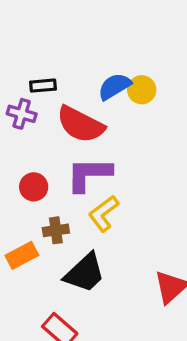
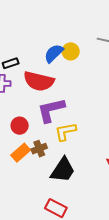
yellow L-shape: (104, 213) -> (66, 132), turned 40
orange rectangle: (22, 255) -> (21, 153), moved

